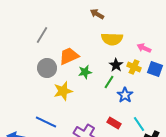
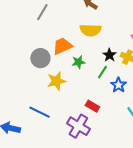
gray line: (42, 35) -> (42, 12), moved
yellow semicircle: (112, 39) -> (90, 30), moved
red rectangle: (114, 123) -> (92, 106), moved

